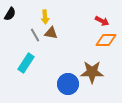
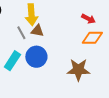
yellow arrow: (45, 17) -> (31, 15), size x1.5
blue circle: (68, 84) -> (36, 57), moved

